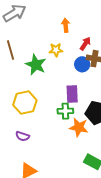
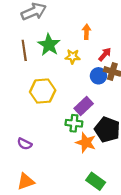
green star: (36, 65) -> (49, 45), moved
purple rectangle: (72, 94) -> (84, 106), turned 42
yellow hexagon: (25, 103) -> (43, 91), moved

